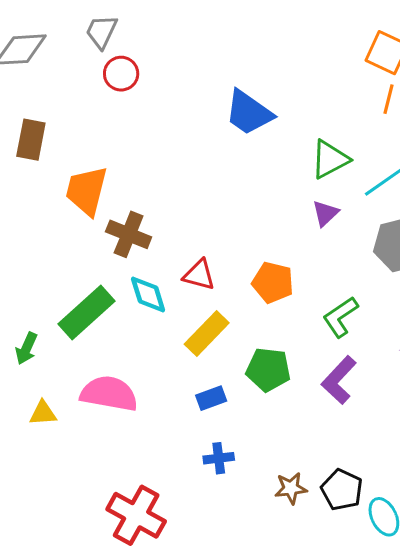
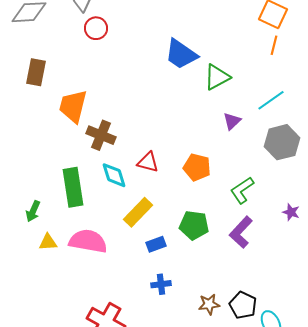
green triangle: (330, 159) -> (217, 77), moved
green rectangle: (86, 312) -> (73, 187), turned -57
yellow rectangle: (207, 333) -> (138, 212), moved
yellow triangle: (43, 413) -> (48, 242), moved

